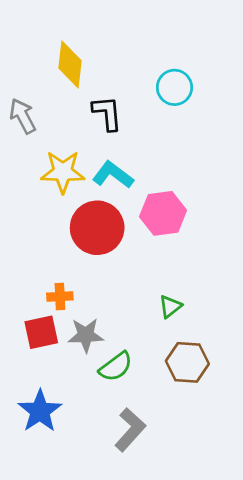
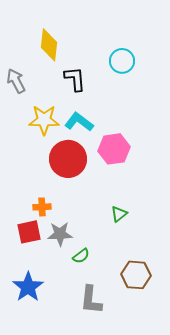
brown hexagon: (187, 362) -> (136, 275), moved
green semicircle: (116, 367) -> (81, 256), size x0.7
gray L-shape: (130, 430) -> (91, 300), turned 144

